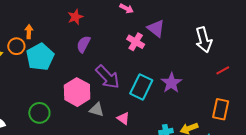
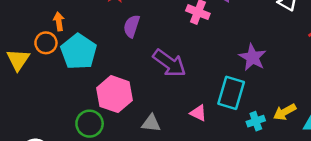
cyan rectangle: (141, 87) -> (231, 93), moved
pink hexagon: (77, 92) -> (114, 94), moved
gray triangle: (97, 110) -> (151, 123), moved

